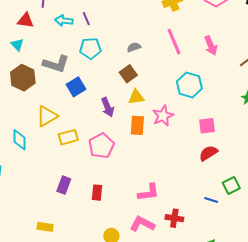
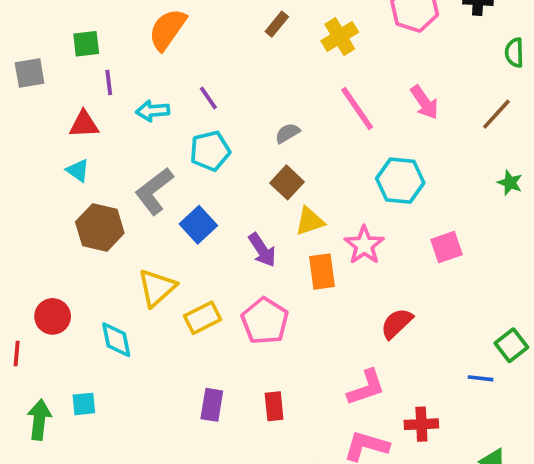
purple line: (86, 19) -> (208, 98), moved
gray L-shape: (56, 64) -> (154, 191), turned 136
red semicircle: (208, 153) -> (397, 323), moved

